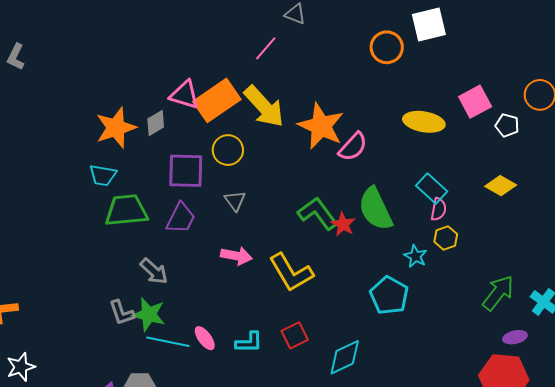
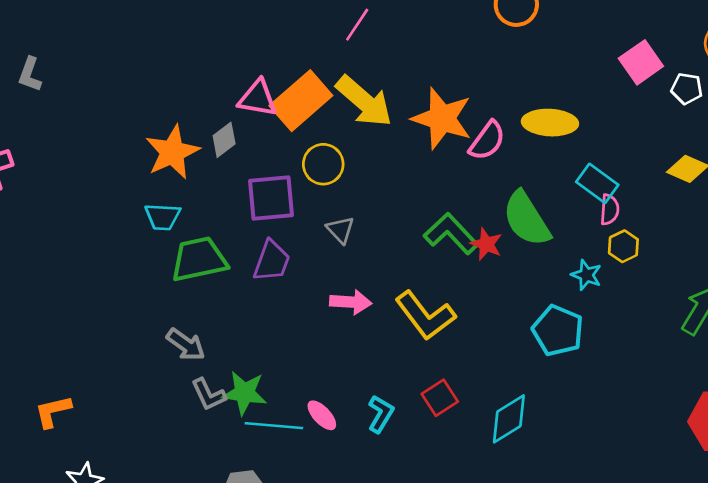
yellow ellipse: (424, 122) -> (550, 123), moved
gray arrow: (154, 271) -> (186, 345), moved
cyan L-shape: (249, 342) -> (381, 414), turned -52

